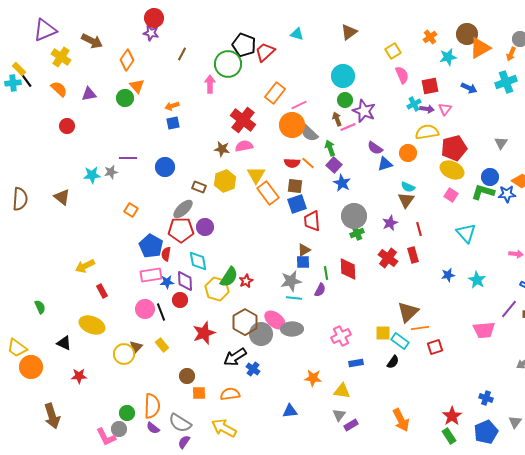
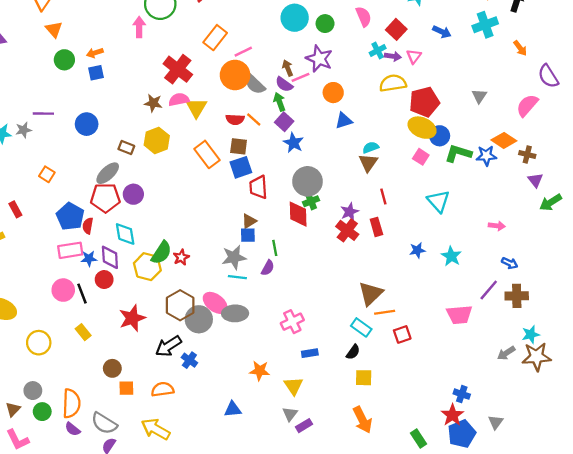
red square: (430, 86) -> (396, 29), turned -36
green circle: (125, 98) -> (64, 60), moved
green circle: (345, 100) -> (325, 24), moved
purple semicircle: (375, 148) -> (284, 84), moved
orange circle: (408, 153) -> (333, 93), moved
yellow triangle: (256, 175) -> (196, 108), moved
blue circle: (490, 177) -> (440, 136), moved
cyan semicircle: (408, 187) -> (371, 147), turned 136
purple star: (390, 223) -> (350, 212), moved
red diamond: (348, 269) -> (298, 214), moved
red rectangle: (102, 291) -> (15, 209), moved
yellow square: (383, 333) -> (364, 378), moved
brown triangle: (136, 347) -> (13, 409), moved
yellow triangle: (342, 391) -> (293, 386), turned 48
red star: (452, 416) -> (452, 415), moved
gray circle: (119, 429) -> (33, 391), moved

